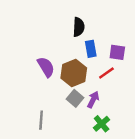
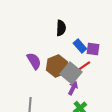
blue rectangle: (91, 49) -> (80, 46), moved, turned -32
gray square: (75, 98) -> (71, 73), moved, size x1.5

